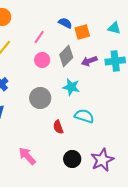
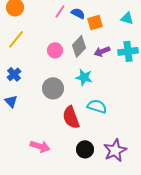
pink line: (39, 37) -> (60, 11), moved
red semicircle: (58, 127) -> (71, 117), size x1.6
pink arrow: (27, 156) -> (40, 146), turned 150

